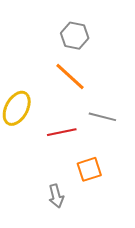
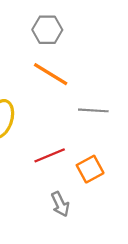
red line: (62, 132) -> (50, 155), moved

